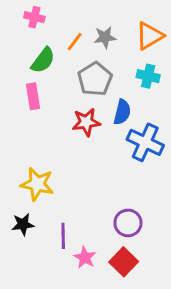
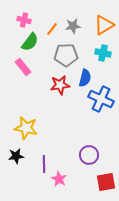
pink cross: (34, 17) -> (24, 20), moved
gray pentagon: (95, 79) -> (66, 55), turned 30
pink rectangle: (33, 96) -> (23, 67), turned -30
red square: (124, 262) -> (106, 182), moved, turned 36

